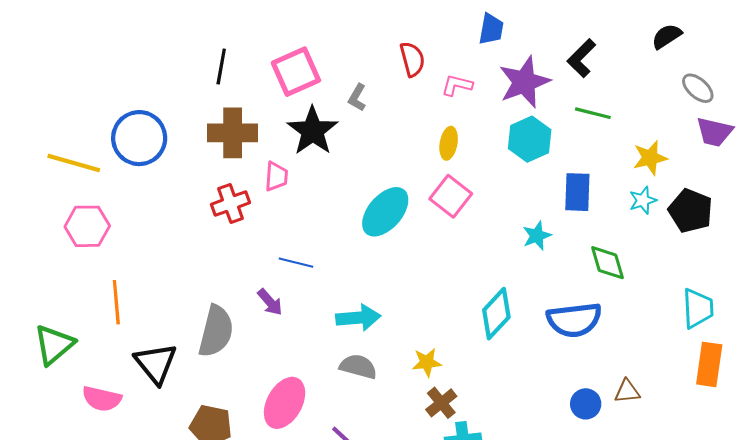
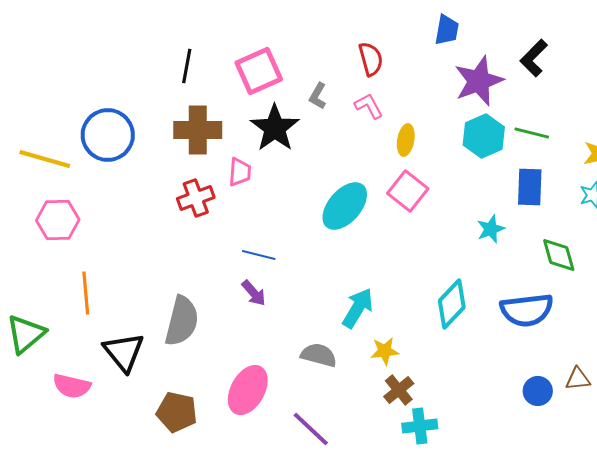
pink L-shape: (457, 85) -> (369, 106), moved, turned 48
green line: (593, 113) -> (532, 133), moved
purple arrow: (270, 302) -> (254, 293), moved
cyan arrow: (358, 318) -> (358, 308), moved, turned -54

